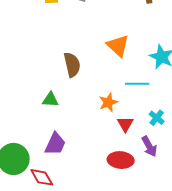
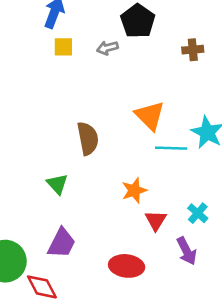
cyan line: (137, 84) -> (171, 148), moved
green triangle: (50, 100) -> (57, 184), turned 42
red ellipse: (121, 160) -> (127, 266), moved

